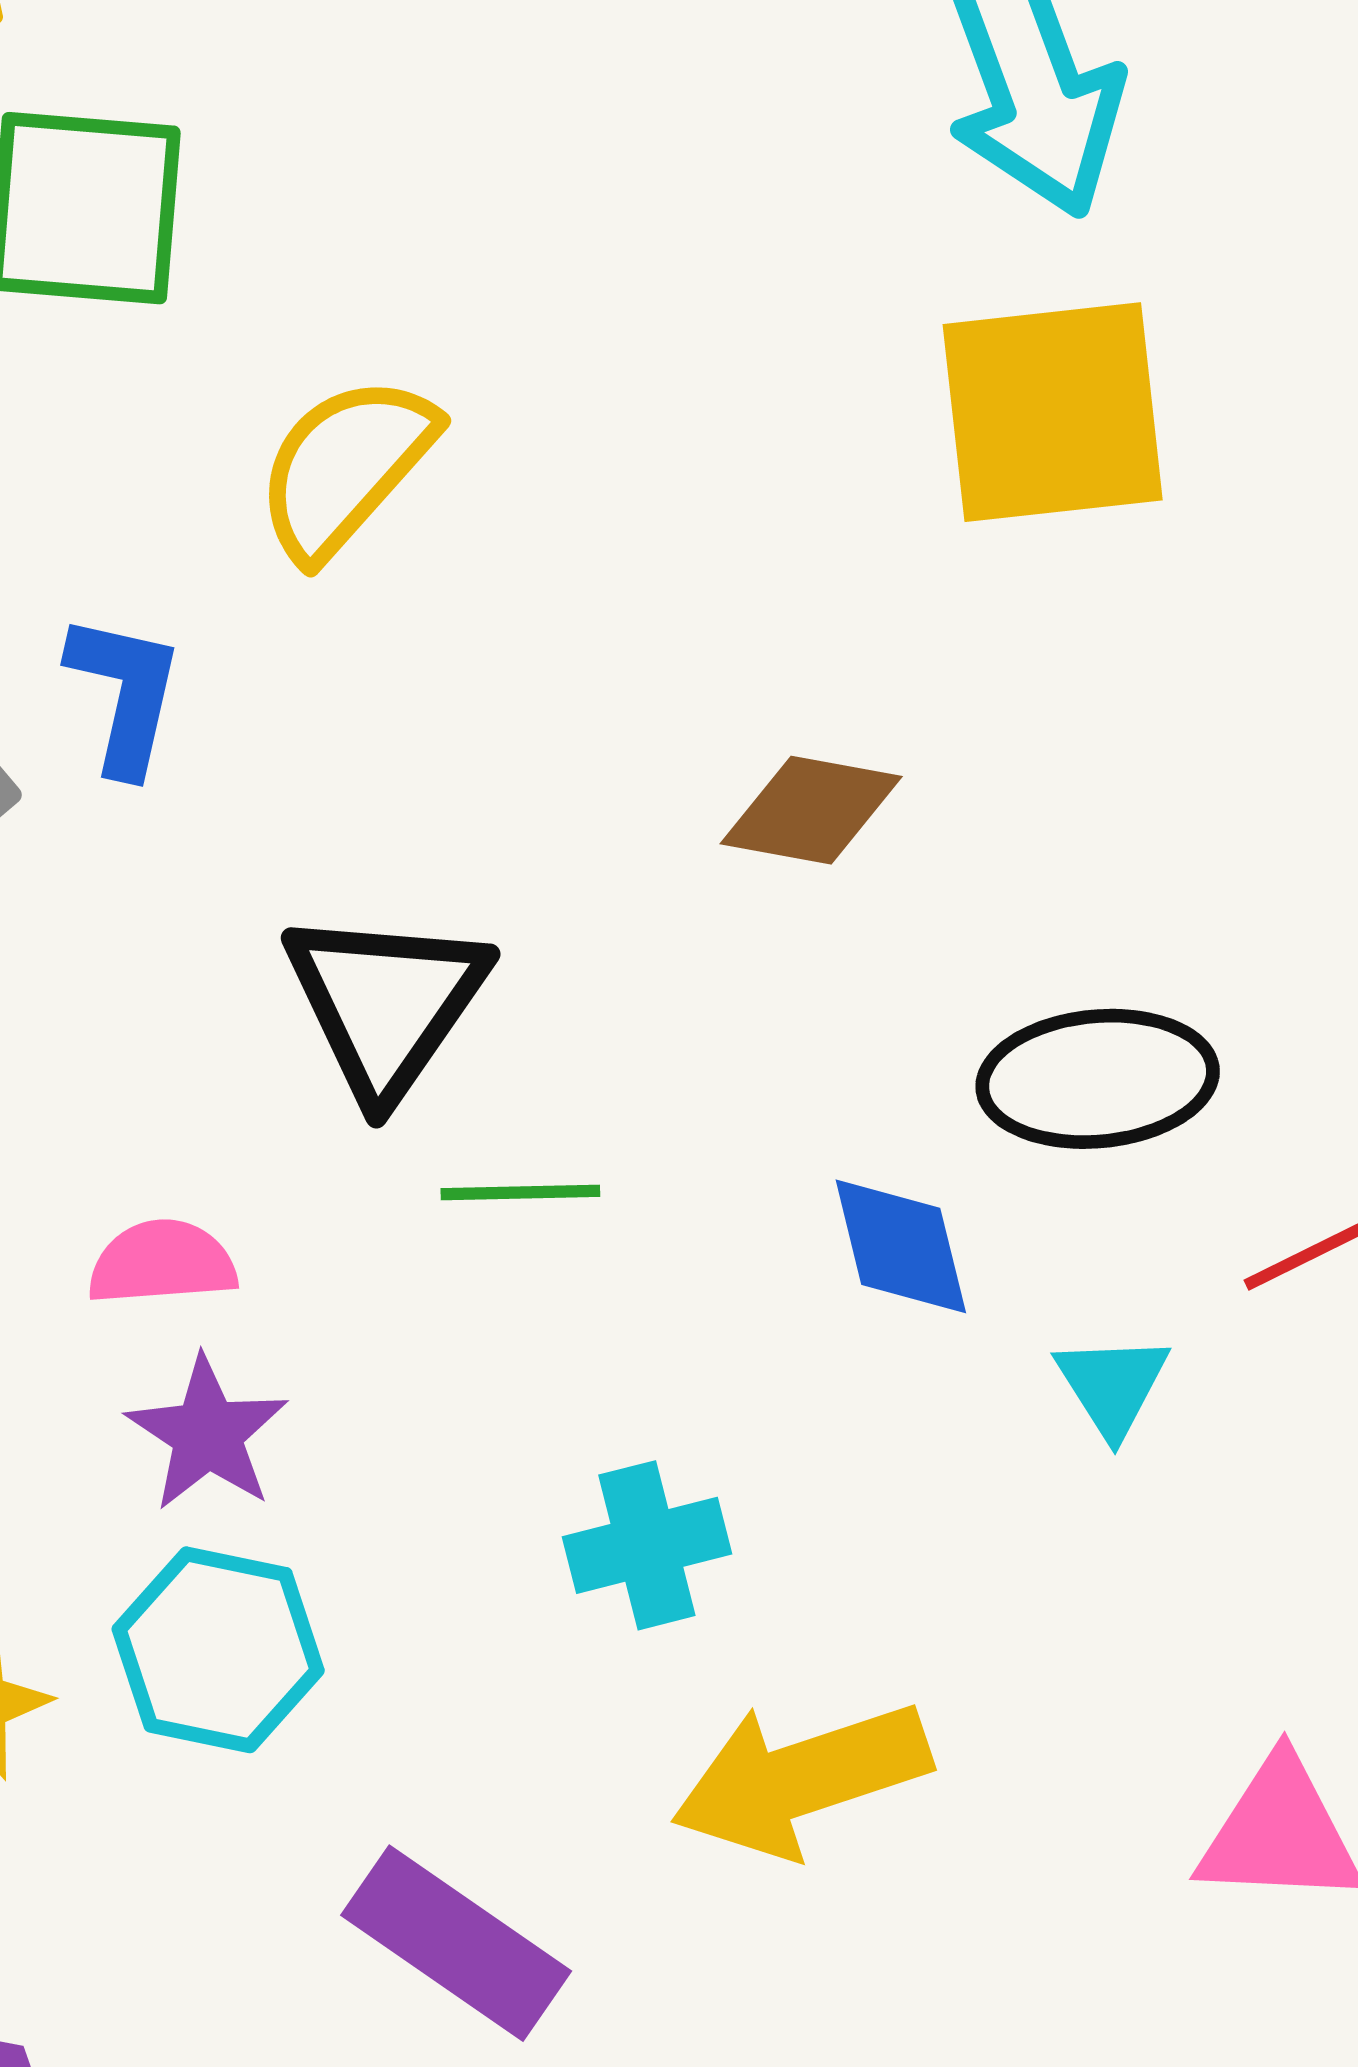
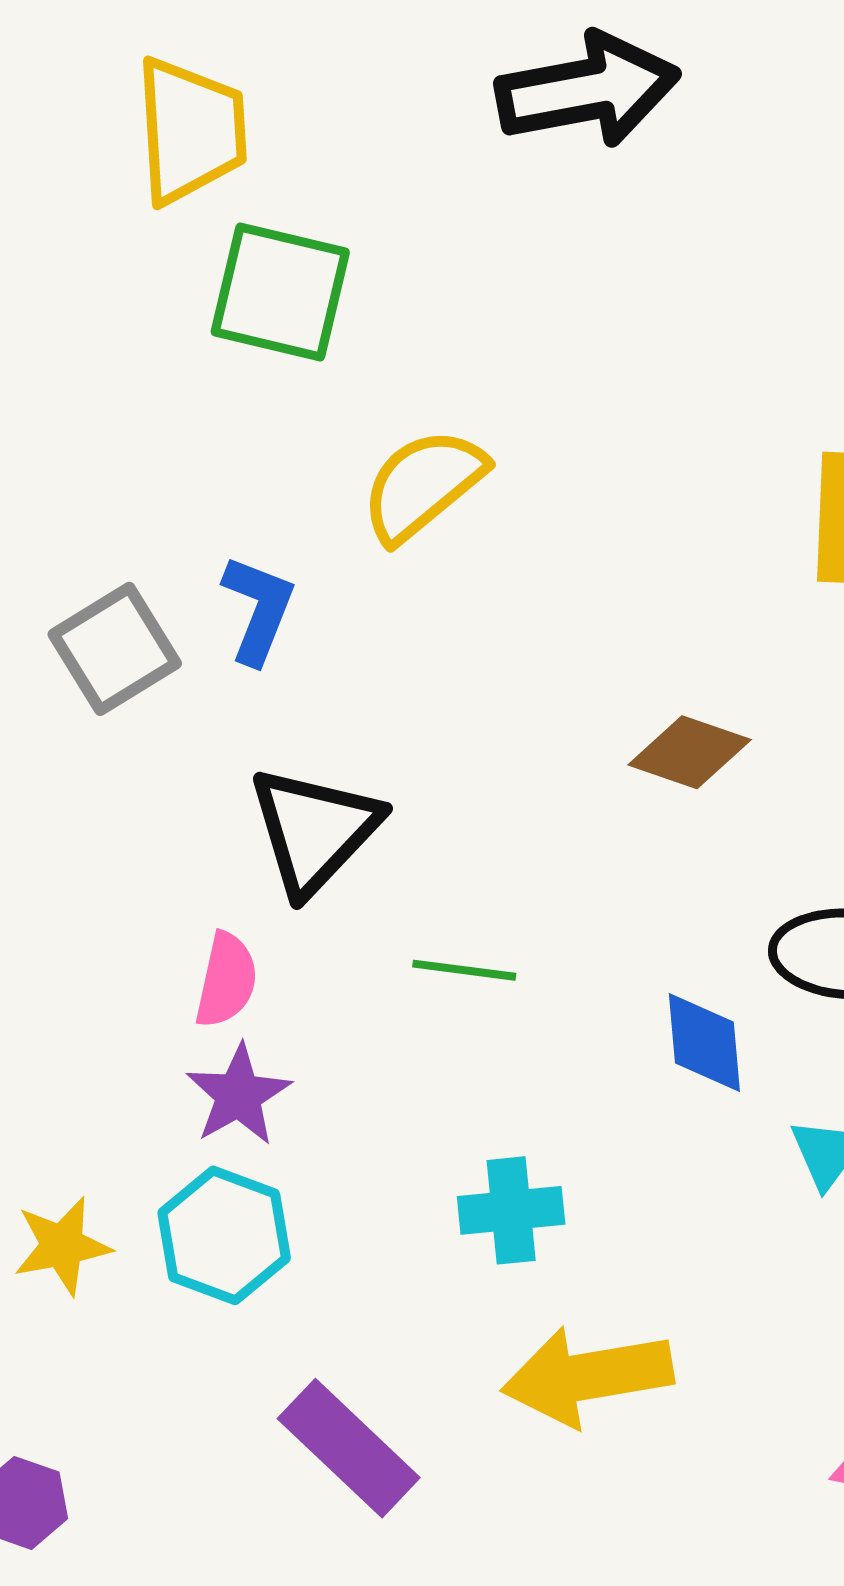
black triangle: (386, 1003) -> (314, 830), moved
pink semicircle: (162, 1263) -> (226, 980), turned 98

